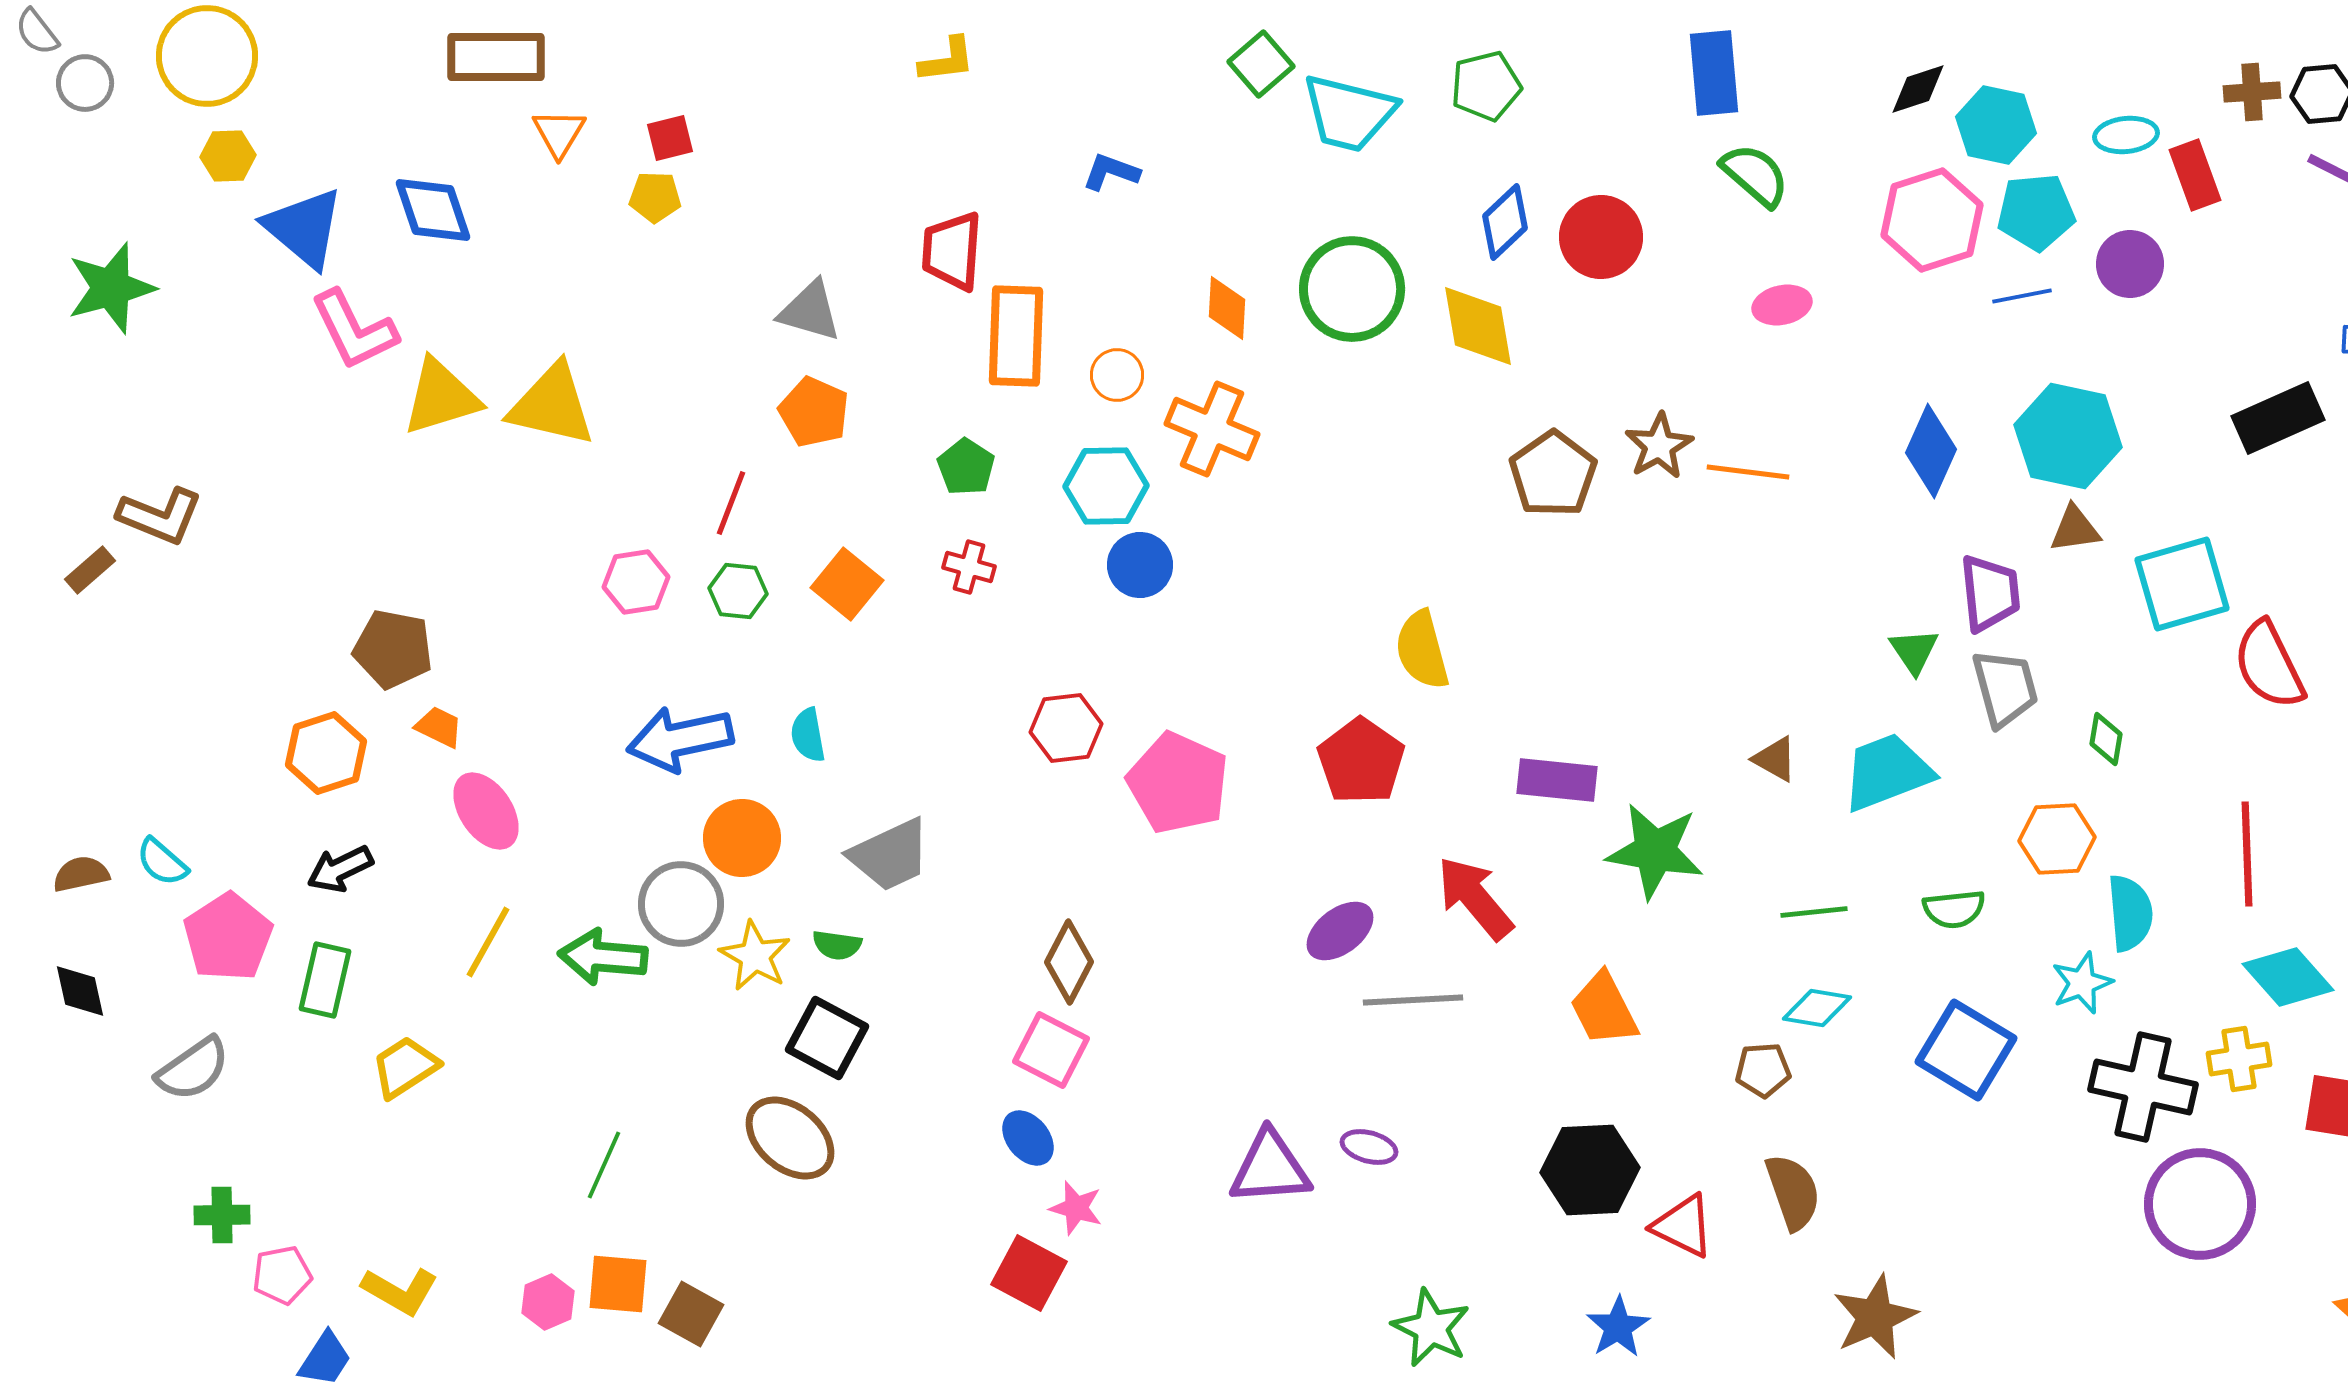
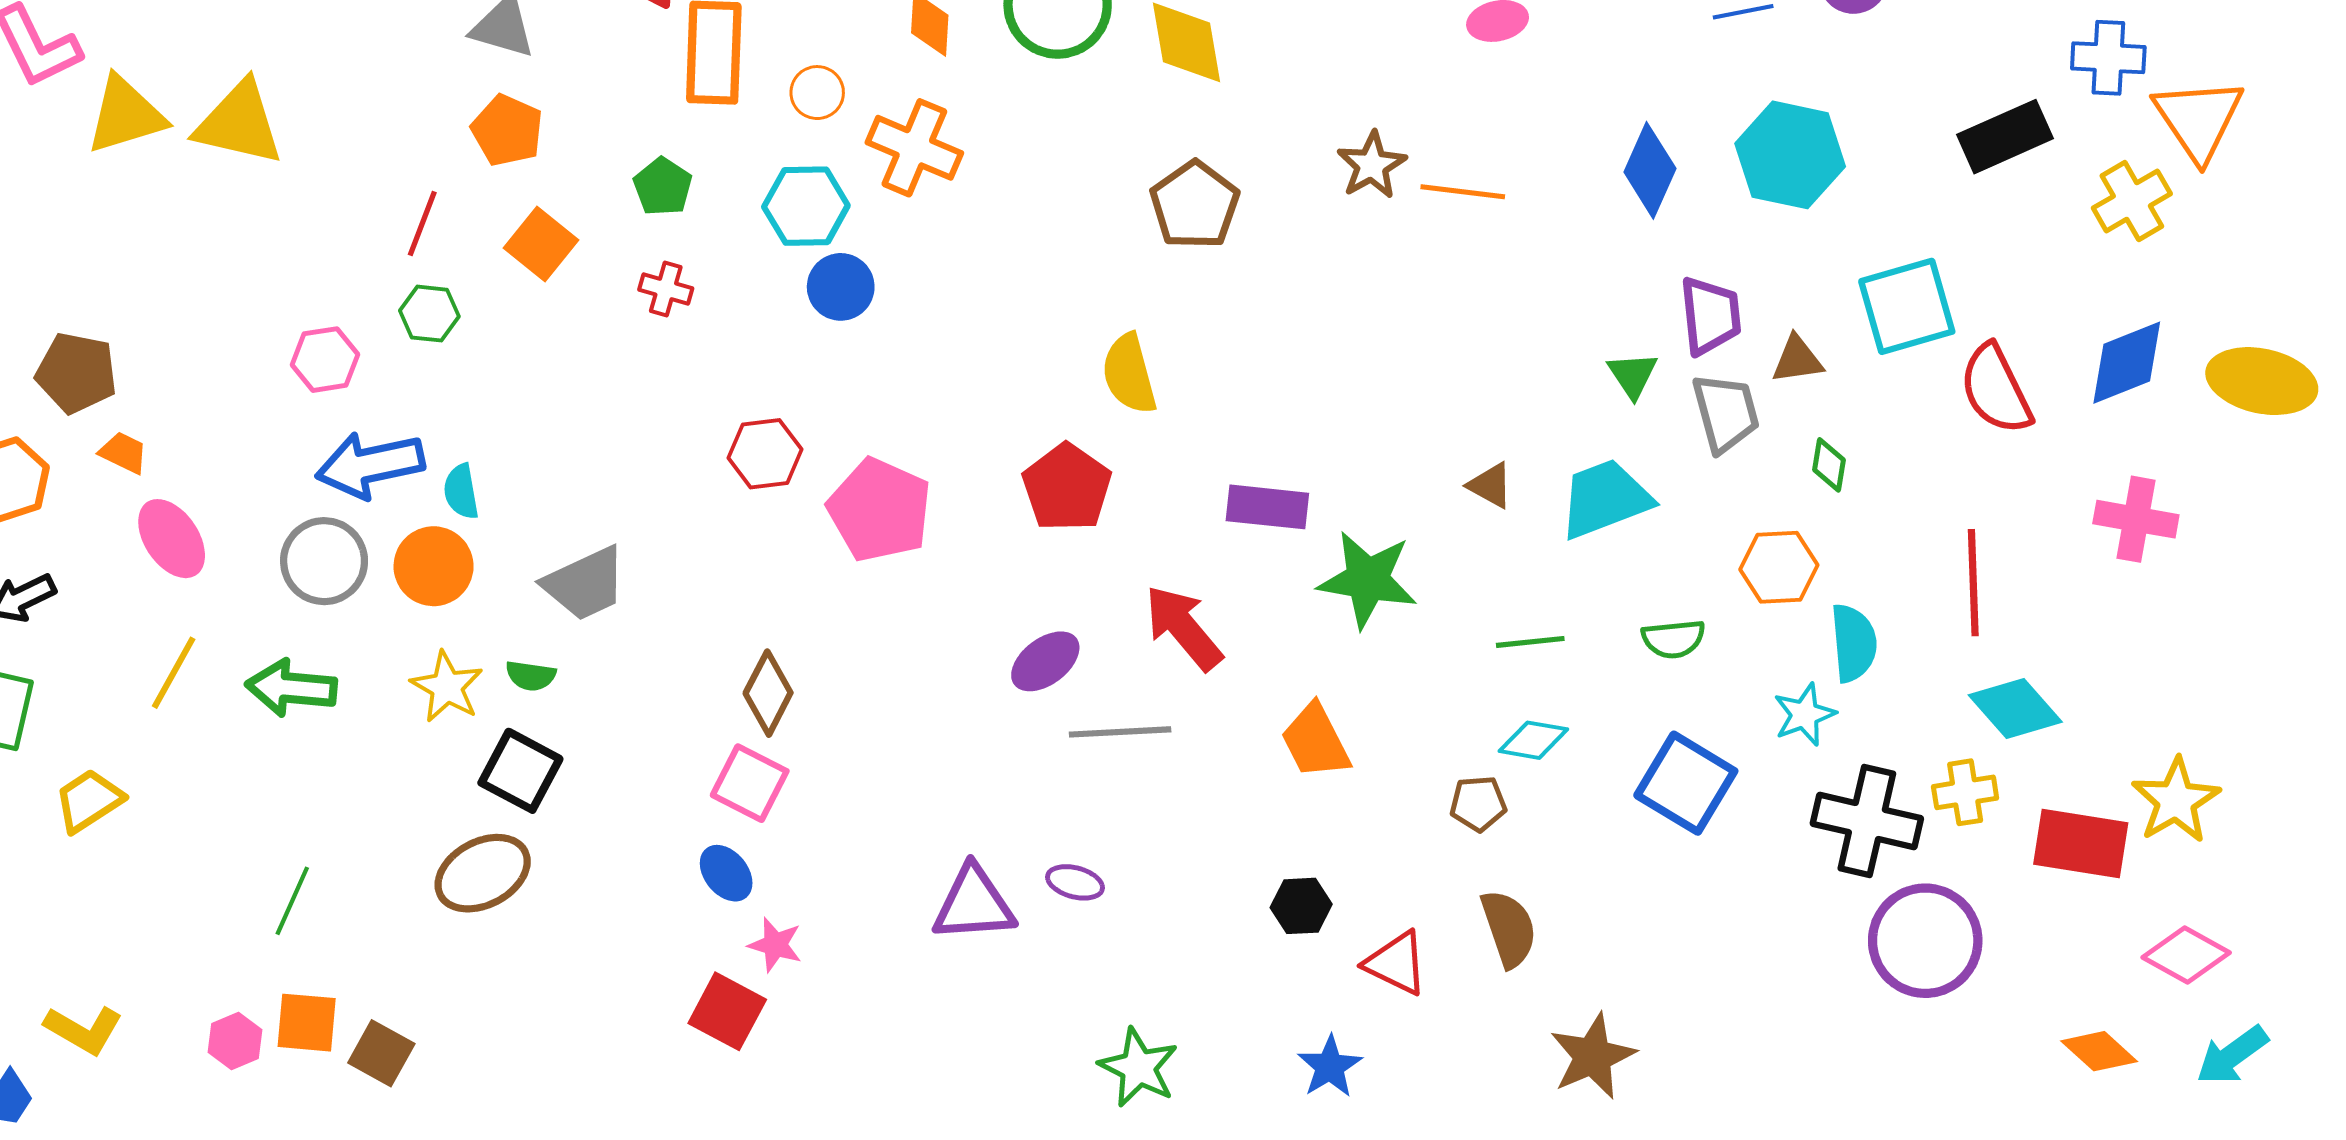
brown pentagon: (1553, 474) -> (1195, 205), moved
brown triangle: (2075, 529) -> (1797, 360), moved
pink hexagon: (636, 582) -> (325, 360), moved
orange square: (847, 584) -> (541, 244), moved
cyan semicircle: (808, 735) -> (461, 492), moved
gray circle: (681, 904) -> (324, 561), moved
brown ellipse: (790, 1138) -> (483, 873), turned -68
black hexagon: (1590, 1170) -> (1301, 906), size x0.6

